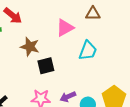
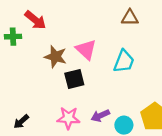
pink triangle: (65, 28) -> (86, 50), moved, turned -48

